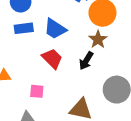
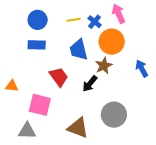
blue trapezoid: (55, 29) -> (79, 50), moved, turned 35
pink square: (37, 91) -> (40, 105), size x1.6

